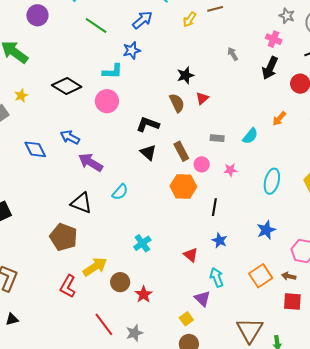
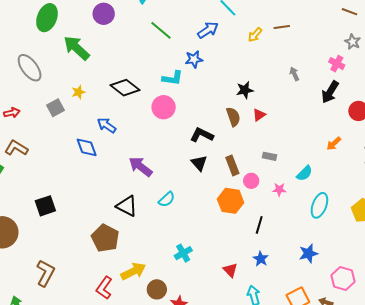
cyan semicircle: (250, 136) -> (304, 173), moved
blue arrow: (70, 137) -> (107, 125), moved

